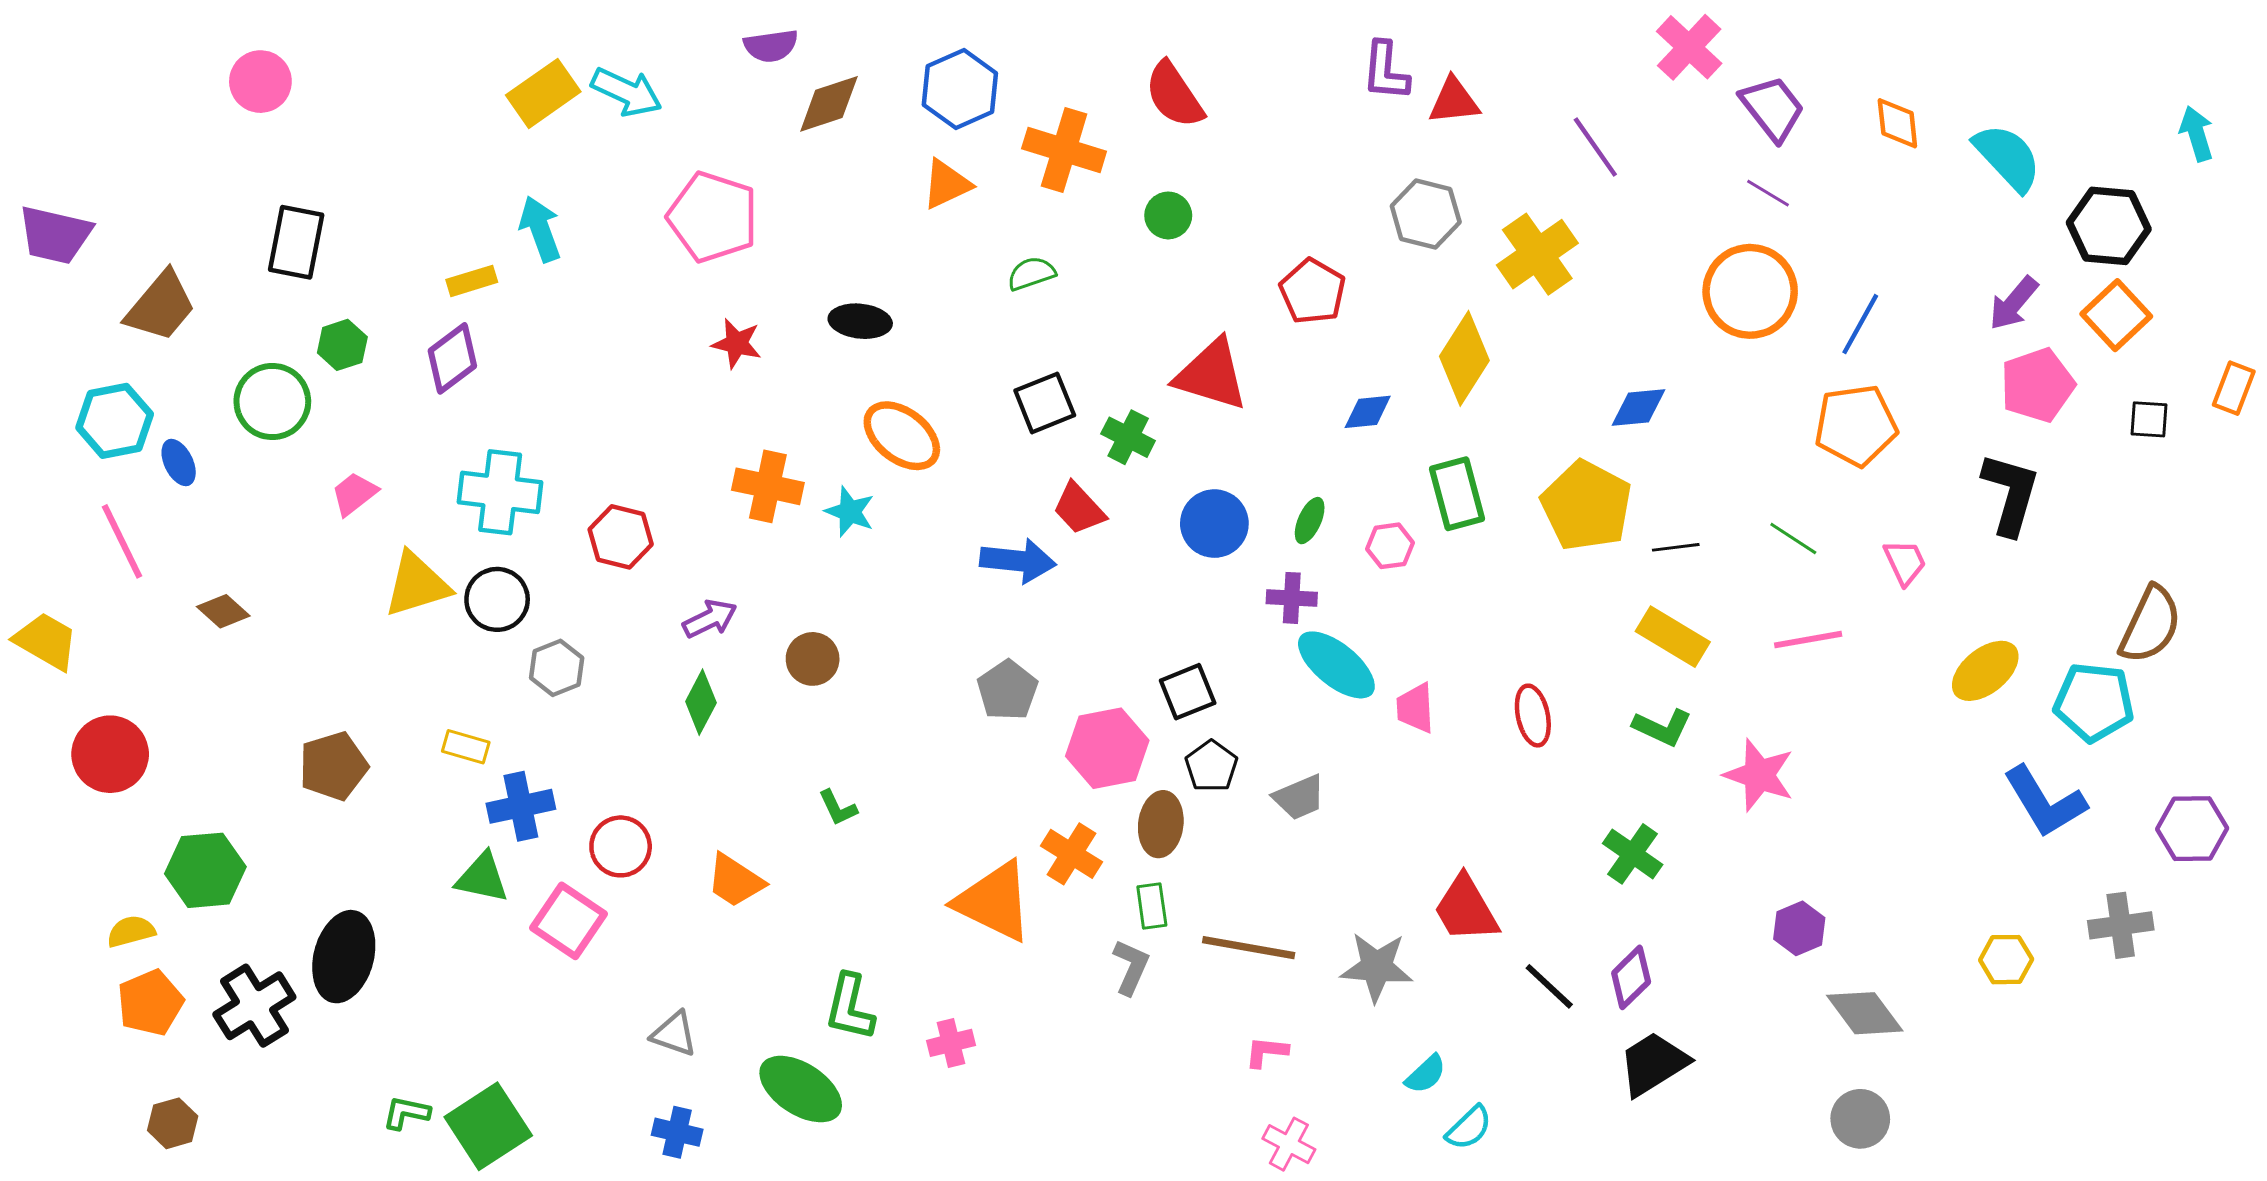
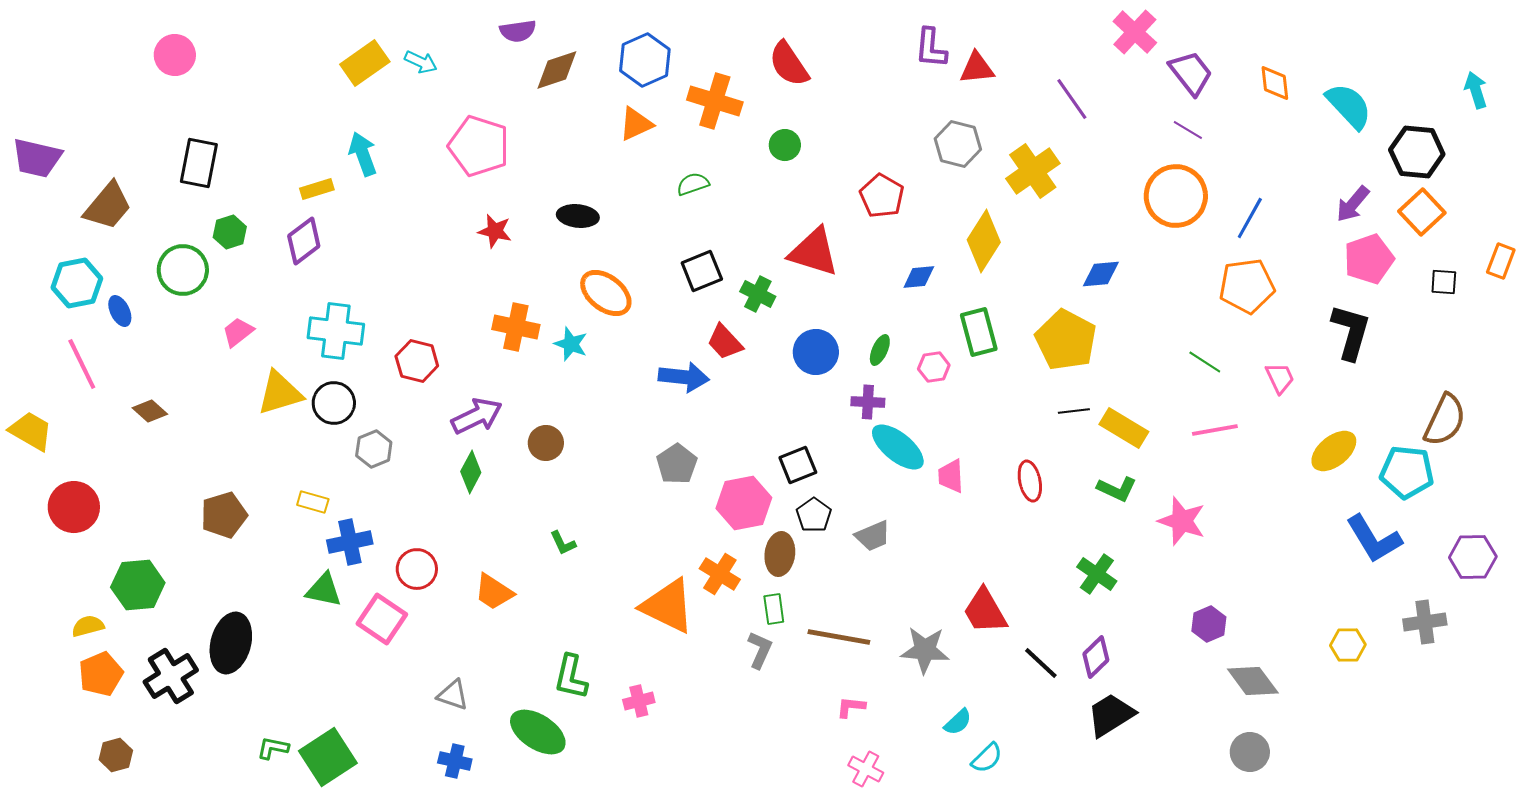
cyan arrow: (627, 92) -> (421, 62), size x0.7
black line: (1676, 547) -> (1074, 411), moved
purple arrow: (710, 619) -> (477, 416), size x1.4

